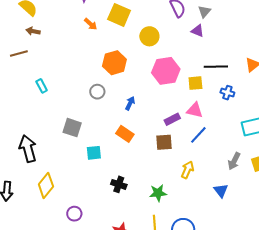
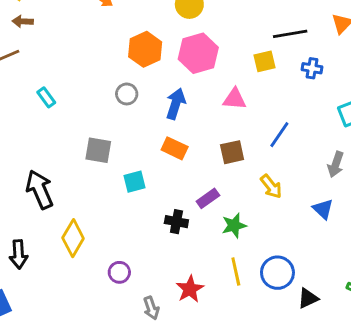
pink hexagon: (166, 71) -> (198, 53), moved
blue arrow: (130, 103) -> (176, 104), size x1.5
pink triangle: (195, 110) -> (235, 99), moved
purple rectangle: (172, 119) -> (208, 198), moved
yellow arrow: (187, 170) -> (271, 186), turned 126

